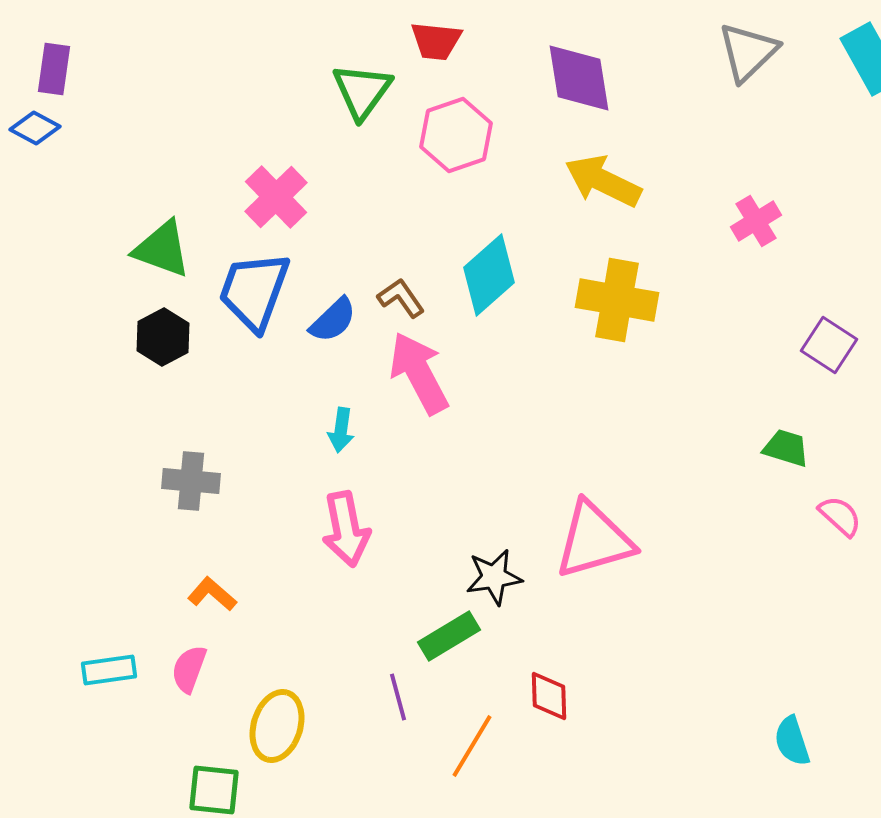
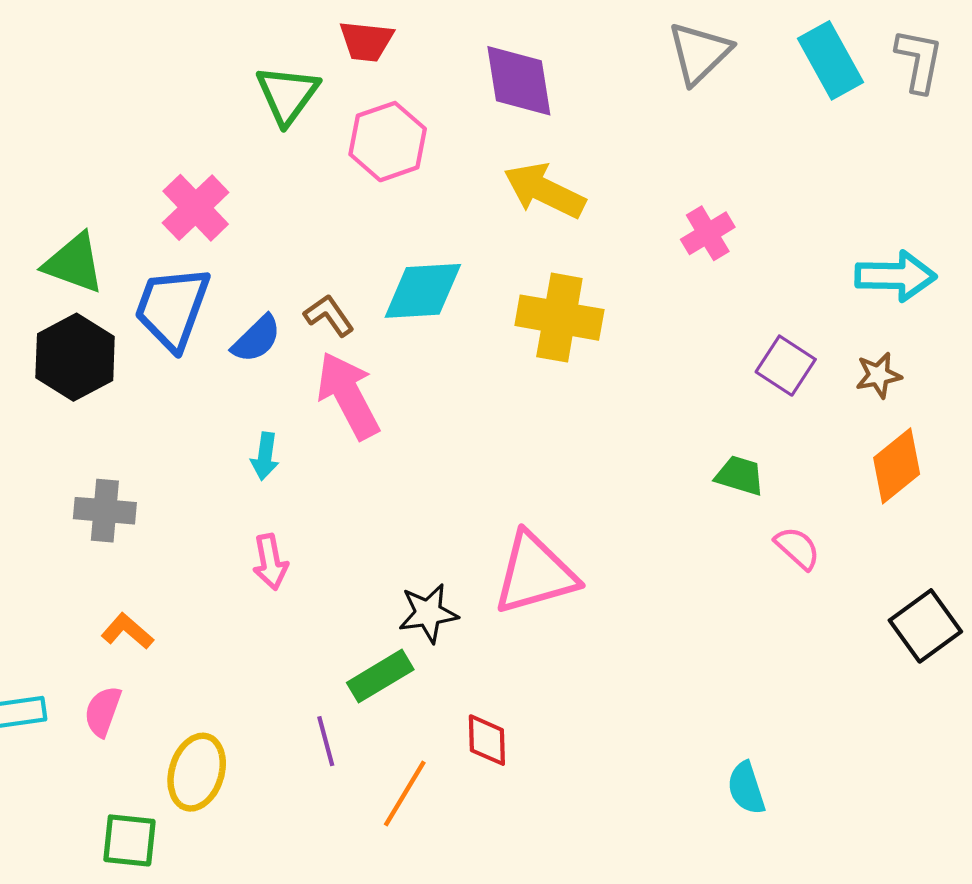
cyan diamond: (489, 275) -> (423, 291), turned 38
black hexagon: (163, 337) -> (75, 357), size x1.4
pink arrow: (346, 529) -> (270, 562), size x0.7

